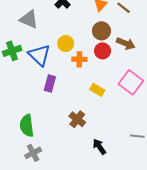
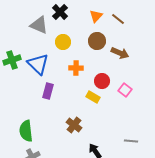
gray triangle: (29, 19) -> (39, 25), moved
yellow circle: (66, 44) -> (63, 42), moved
red circle: (103, 51) -> (102, 81), moved
pink square: (131, 82) -> (125, 90), size x0.6

